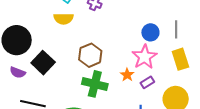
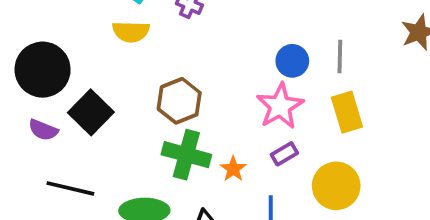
orange star: (127, 75) -> (233, 169), moved

